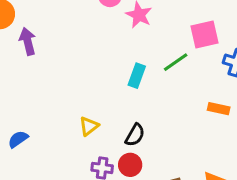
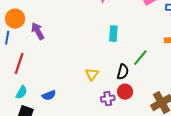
green line: (176, 62) -> (140, 58), moved
blue semicircle: (18, 139) -> (49, 95), turned -152

